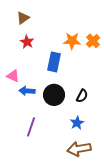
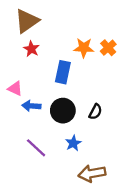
brown triangle: (23, 18) -> (27, 21), size x1.6
blue star: (77, 123) -> (73, 143), moved
purple line: (31, 127) -> (36, 148), turned -66

